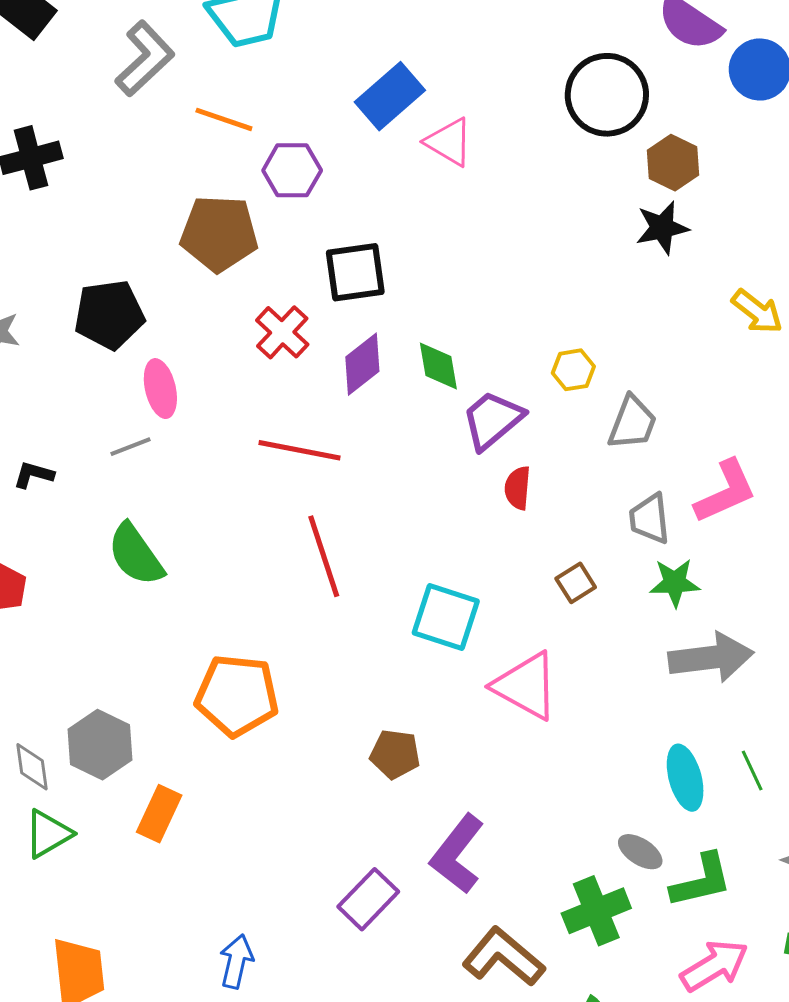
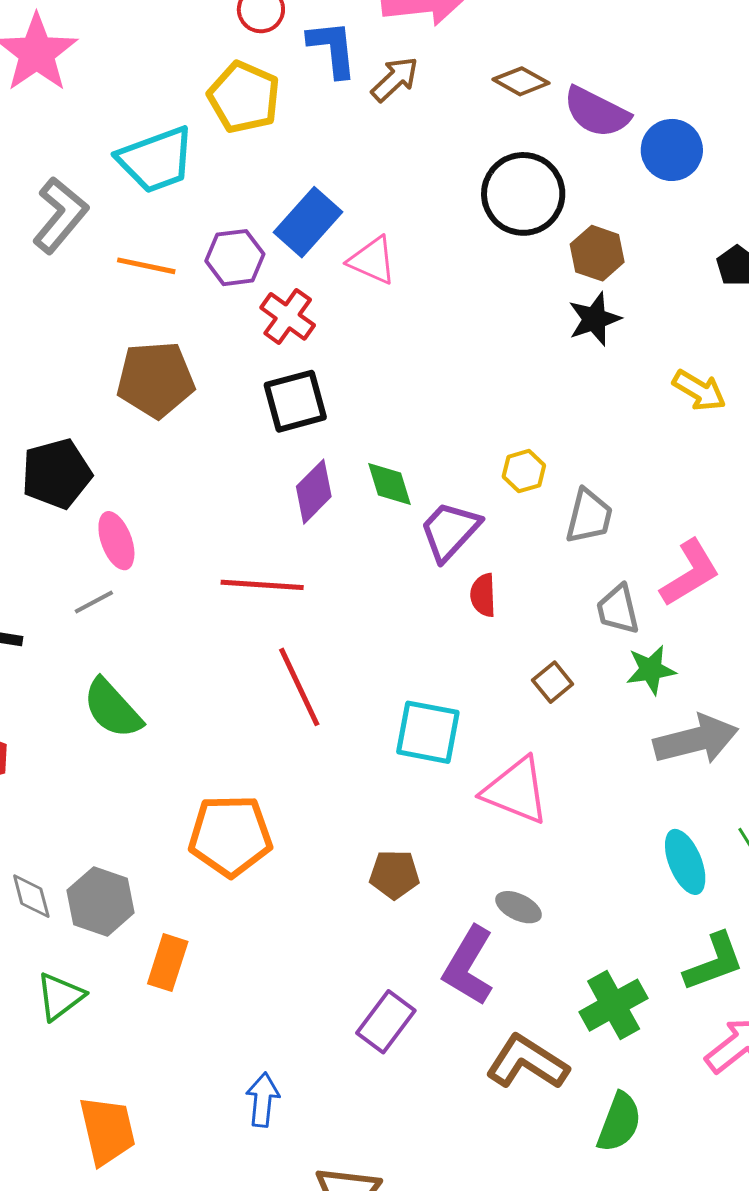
purple hexagon: (292, 170) -> (235, 258), moved
red cross: (282, 332) -> (288, 316), moved
gray diamond: (32, 767) -> (31, 896), moved
gray ellipse: (640, 852) -> (519, 907), moved

